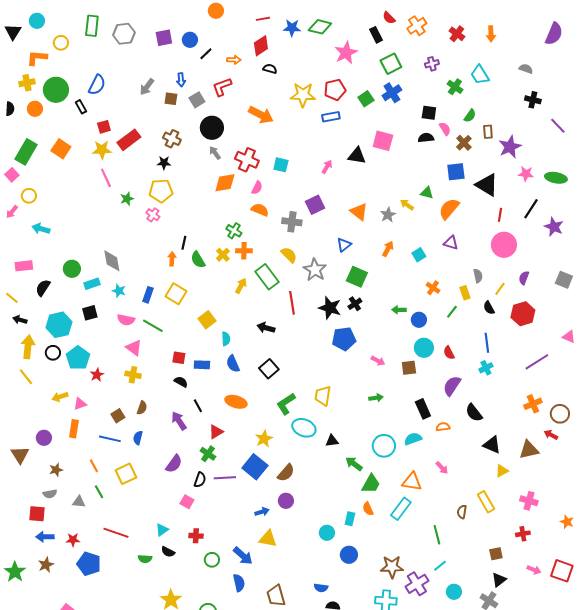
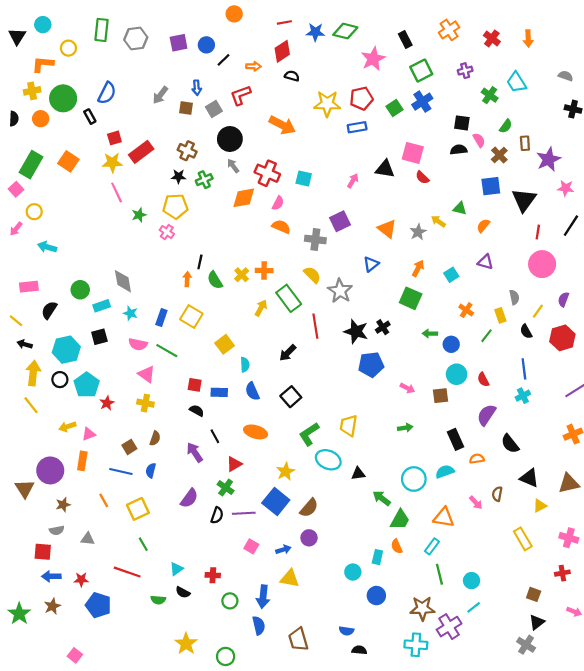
red semicircle: (389, 18) -> (422, 177), moved
black triangle: (487, 185) -> (524, 200), turned 35
orange semicircle: (449, 209) -> (483, 226), size x0.6
green cross: (234, 231) -> (204, 180), moved, turned 35
green square: (357, 277) -> (411, 298), moved
black arrow: (266, 328) -> (288, 353), turned -60
purple circle: (44, 438) -> (50, 470), size x1.6
green line: (99, 492) -> (143, 544), moved
pink square: (187, 502) -> (251, 546), moved
cyan rectangle: (401, 509) -> (432, 546), size x0.7
brown semicircle: (462, 512) -> (497, 494), moved
green line: (437, 535) -> (439, 574), moved
brown square: (496, 554) -> (534, 594), turned 32
blue arrow: (243, 556) -> (263, 597), turned 55
cyan circle: (454, 592) -> (472, 581), moved

